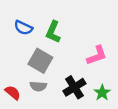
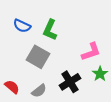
gray semicircle: (38, 86) -> (39, 91), moved, turned -42
green star: (102, 93) -> (100, 74), moved

